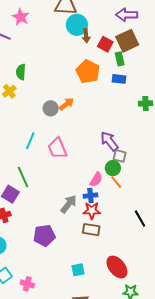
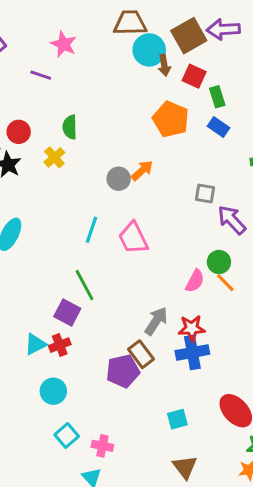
brown square: (127, 41) -> (189, 36), moved
blue rectangle: (119, 79) -> (219, 127), turned 32
purple arrow: (109, 141) -> (232, 220), moved
gray square: (120, 156) -> (205, 193), moved
blue cross: (90, 196) -> (192, 352), moved, size x1.5
brown rectangle: (91, 230) -> (141, 354), moved, turned 48

